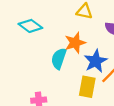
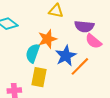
yellow rectangle: (87, 87) -> (39, 77), moved

